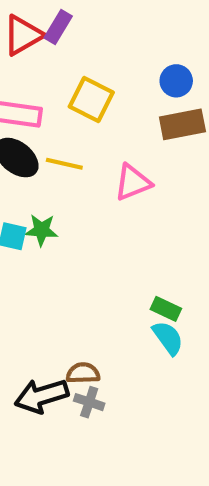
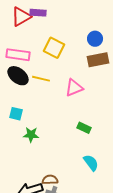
purple rectangle: (58, 27) -> (38, 13), turned 63
green star: (41, 230) -> (31, 135), moved
green rectangle: (166, 309) -> (84, 128), moved

